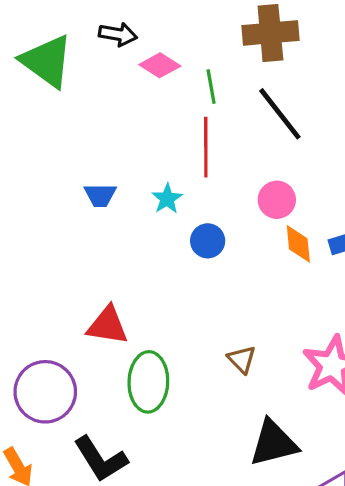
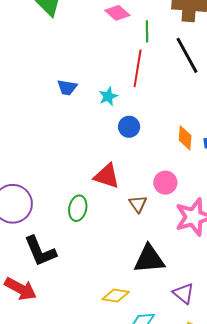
pink circle: (277, 200) -> (165, 183), moved
red triangle: (108, 325) -> (107, 176), moved
green ellipse: (148, 382) -> (78, 208), size x0.7

